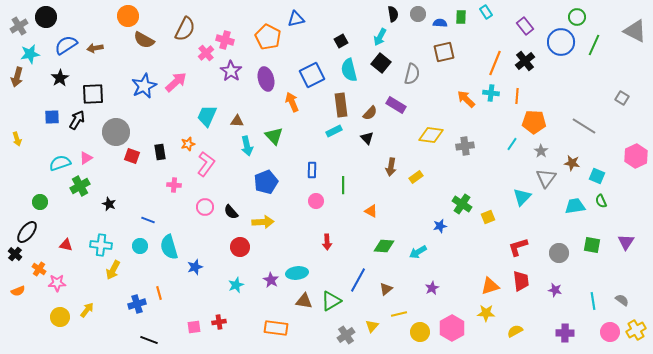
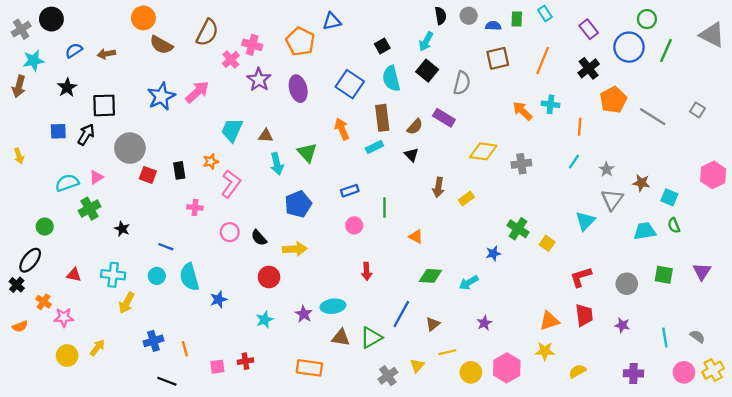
blue semicircle: (66, 45) -> (74, 50), size x0.7
orange line: (495, 63) -> (543, 61), moved
blue square: (312, 75) -> (350, 84), turned -30
orange line: (517, 96) -> (580, 127), moved
orange arrow: (292, 102) -> (342, 129), moved
orange pentagon: (534, 122) -> (613, 100), moved, turned -30
gray line: (584, 126) -> (653, 117), moved
blue rectangle: (312, 170) -> (350, 191), turned 70
yellow square: (488, 217) -> (547, 243), turned -32
orange line: (159, 293) -> (185, 349), moved

